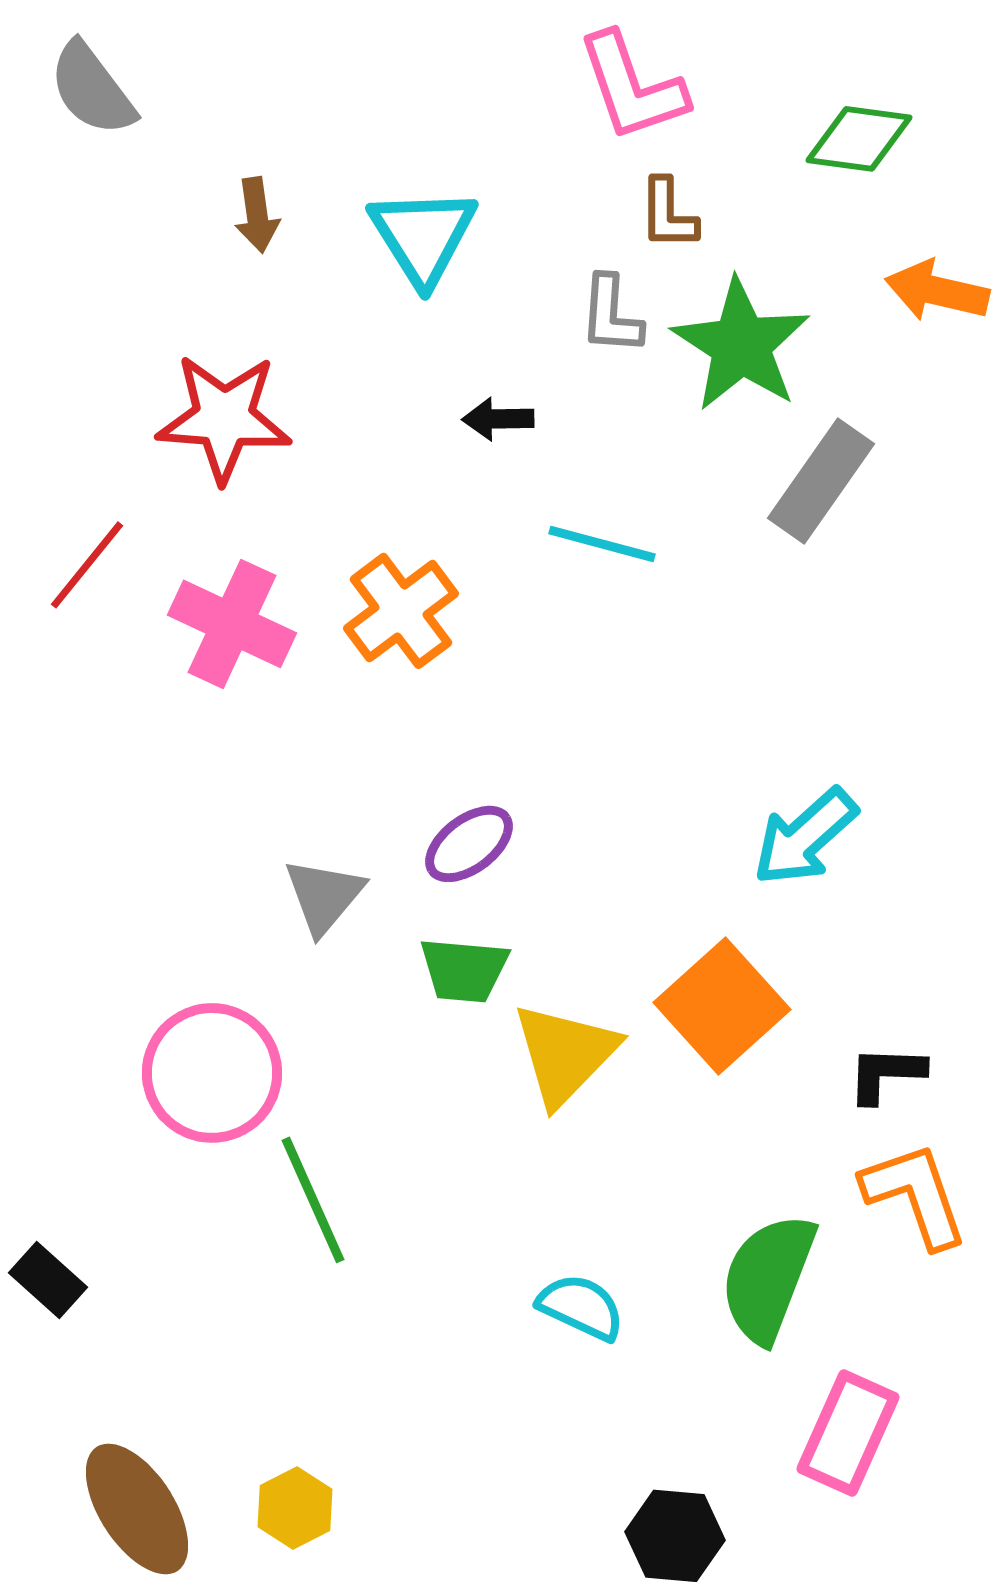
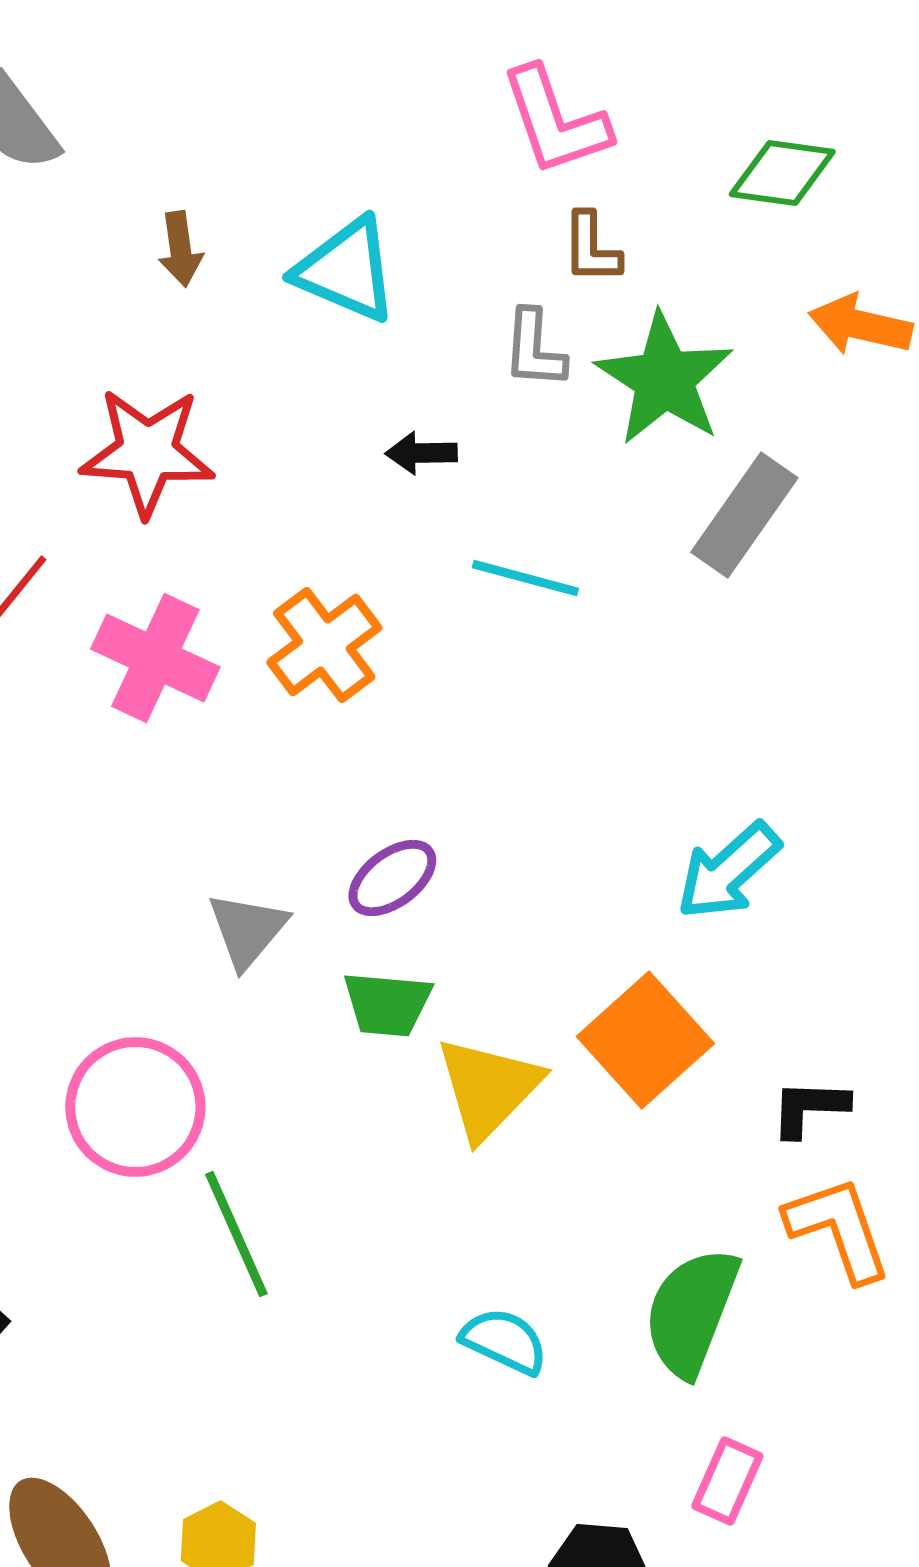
cyan triangle: (423, 236) -> (346, 270), turned -35
pink rectangle: (848, 1433) -> (727, 1481), moved, size x0.7

